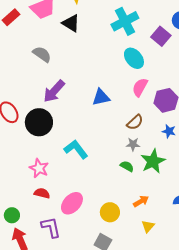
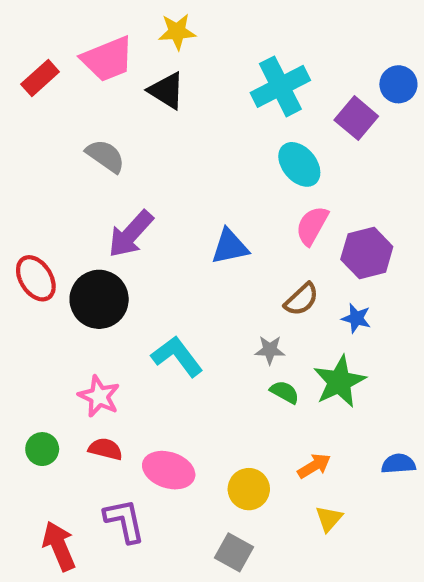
blue star: (169, 131) -> (356, 318), moved
gray star: (133, 144) -> (270, 350), moved
pink ellipse: (72, 203) -> (169, 470), turned 65
green circle: (12, 215) -> (42, 449), moved

